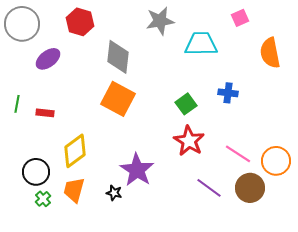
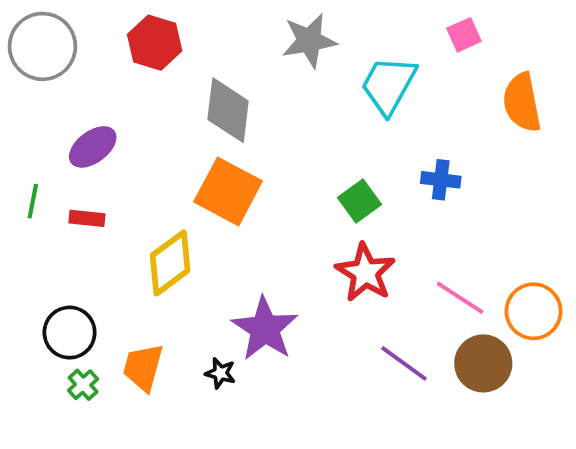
cyan trapezoid: (201, 44) -> (389, 85), turned -60
purple ellipse: (48, 59) -> (93, 147), moved
yellow diamond: (75, 151) -> (170, 263), moved

